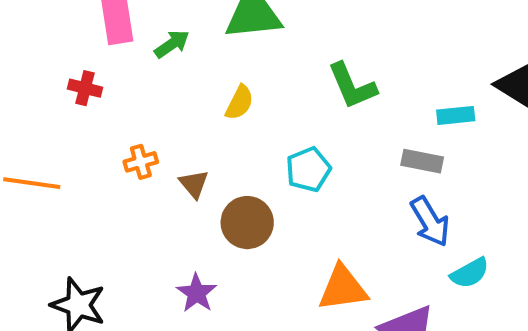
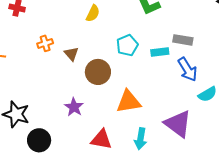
cyan rectangle: (456, 115) -> (160, 52), moved
orange triangle: (343, 288) -> (129, 102), moved

